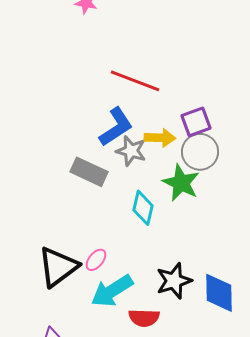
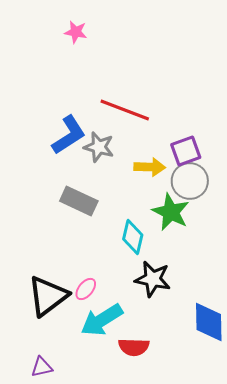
blue L-shape: (116, 127) -> (69, 135), moved
gray star: (131, 151) -> (99, 147), moved
black star: (174, 281) -> (153, 279), moved, turned 30

